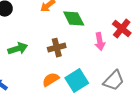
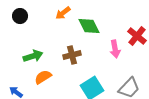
orange semicircle: (51, 80) -> (43, 77), moved

